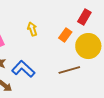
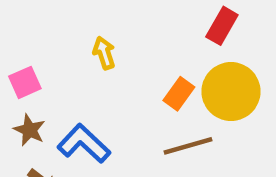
orange rectangle: (65, 35) -> (179, 94), moved

